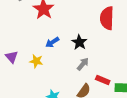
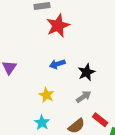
yellow star: (36, 61) -> (47, 95), moved

